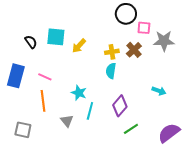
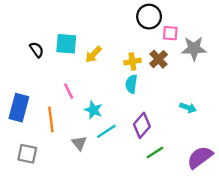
blue rectangle: (16, 76) -> (19, 108), moved
pink line: (45, 77) -> (69, 91), moved, turned 40
cyan line: (90, 111) -> (106, 131), turned 42

